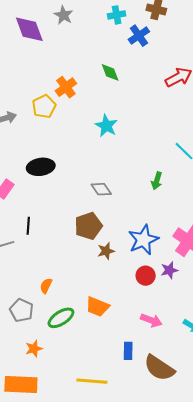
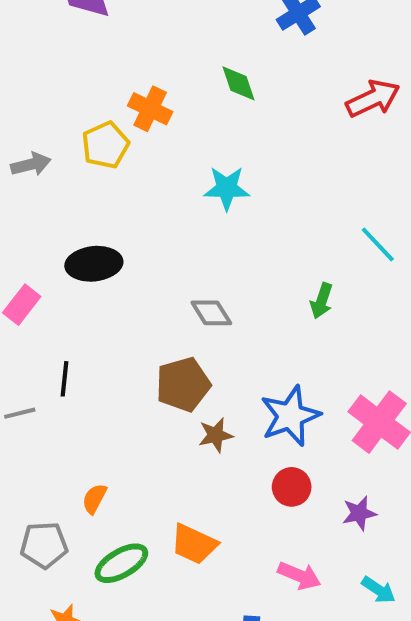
orange cross: (66, 87) -> (150, 109), turned -30
cyan star: (106, 126) -> (227, 188), turned -30
purple star: (169, 270) -> (359, 513), moved
gray pentagon: (21, 310) -> (44, 545), turned -30

